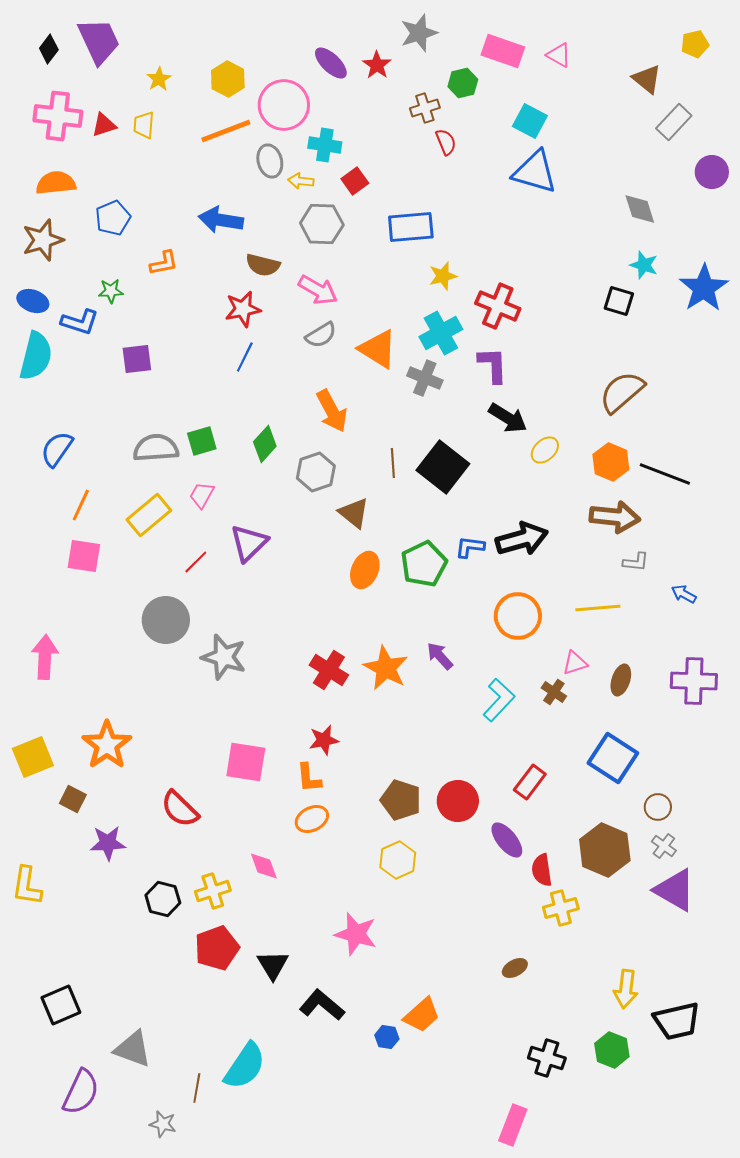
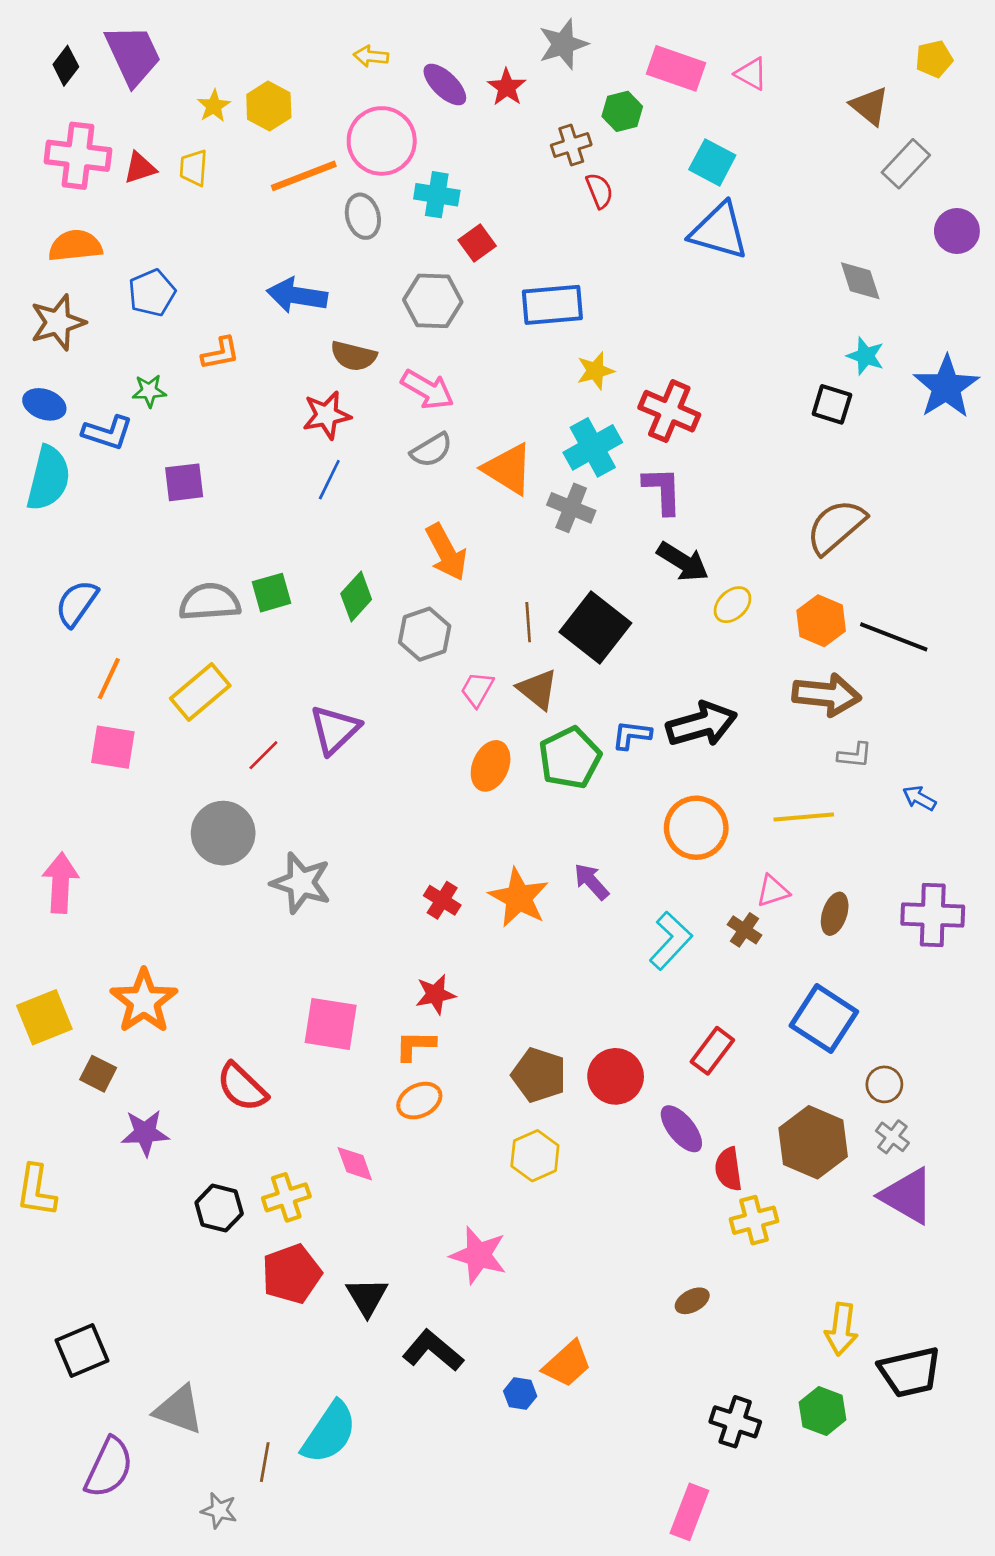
yellow hexagon: (228, 79) -> (269, 106), moved
yellow arrow: (301, 181) -> (371, 56), moved
pink trapezoid: (202, 495) -> (477, 689), moved
brown triangle: (354, 513) -> (538, 689), moved
red cross: (329, 670) -> (442, 900), size x0.7
orange L-shape: (309, 778) -> (415, 1045), turned 96

